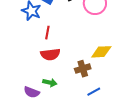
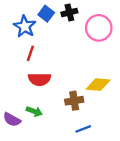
red line: (47, 33) -> (30, 53), moved

